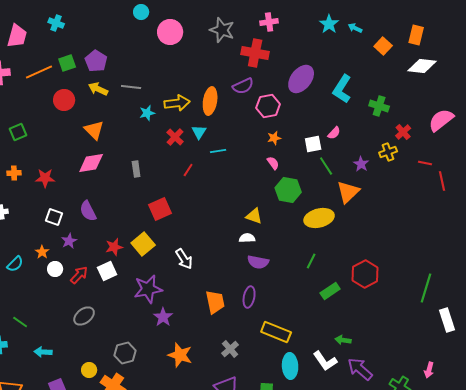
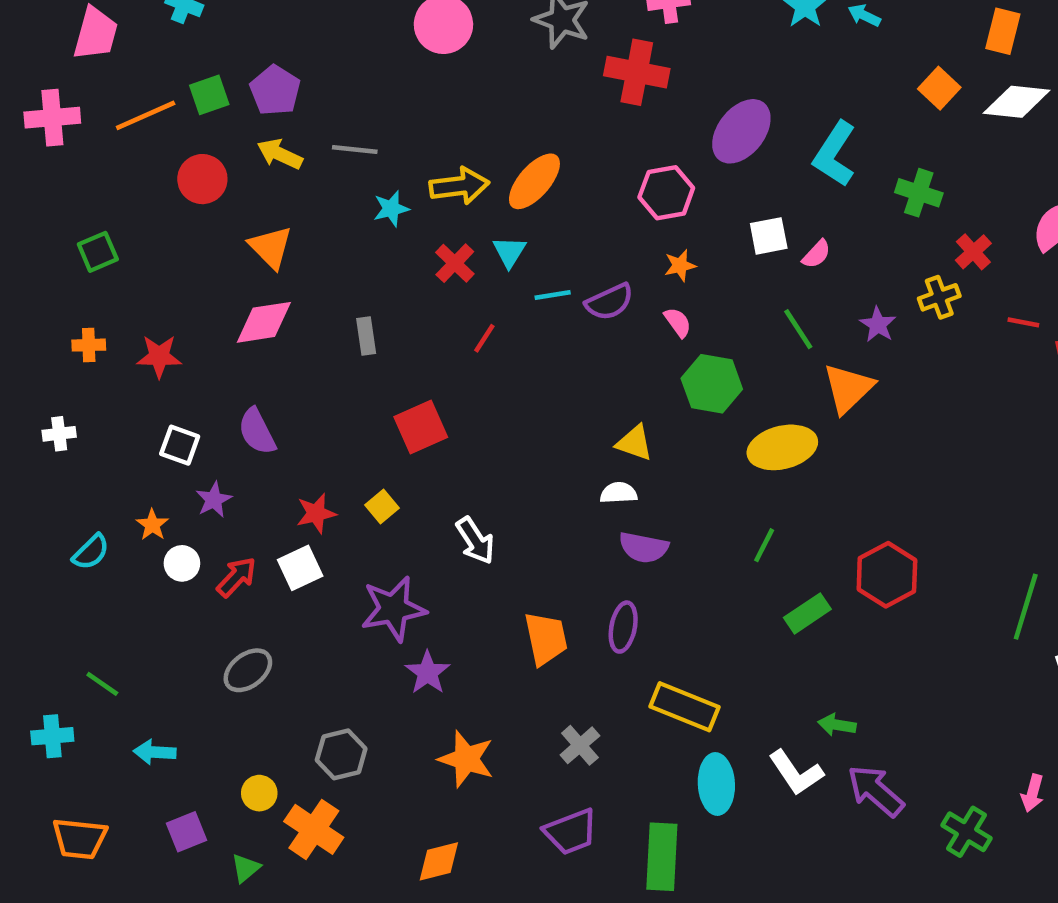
orange square: (383, 46) -> (939, 88), moved
purple semicircle: (243, 86) -> (609, 302), moved
orange ellipse: (210, 101) -> (534, 181), turned 32
white square: (313, 144) -> (769, 236), moved
yellow square: (143, 244) -> (382, 507), size x0.6

